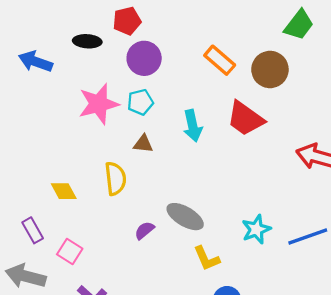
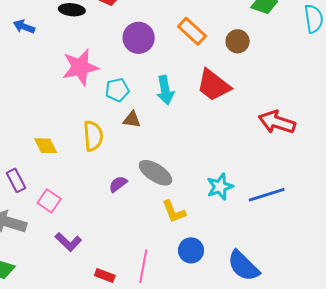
purple circle: (144, 58) -> (139, 38), moved
blue arrow: (36, 62) -> (24, 27), size x0.7
brown circle: (270, 69) -> (238, 41), size x0.7
cyan pentagon: (140, 102) -> (117, 90), moved
brown triangle: (143, 144) -> (132, 120), moved

